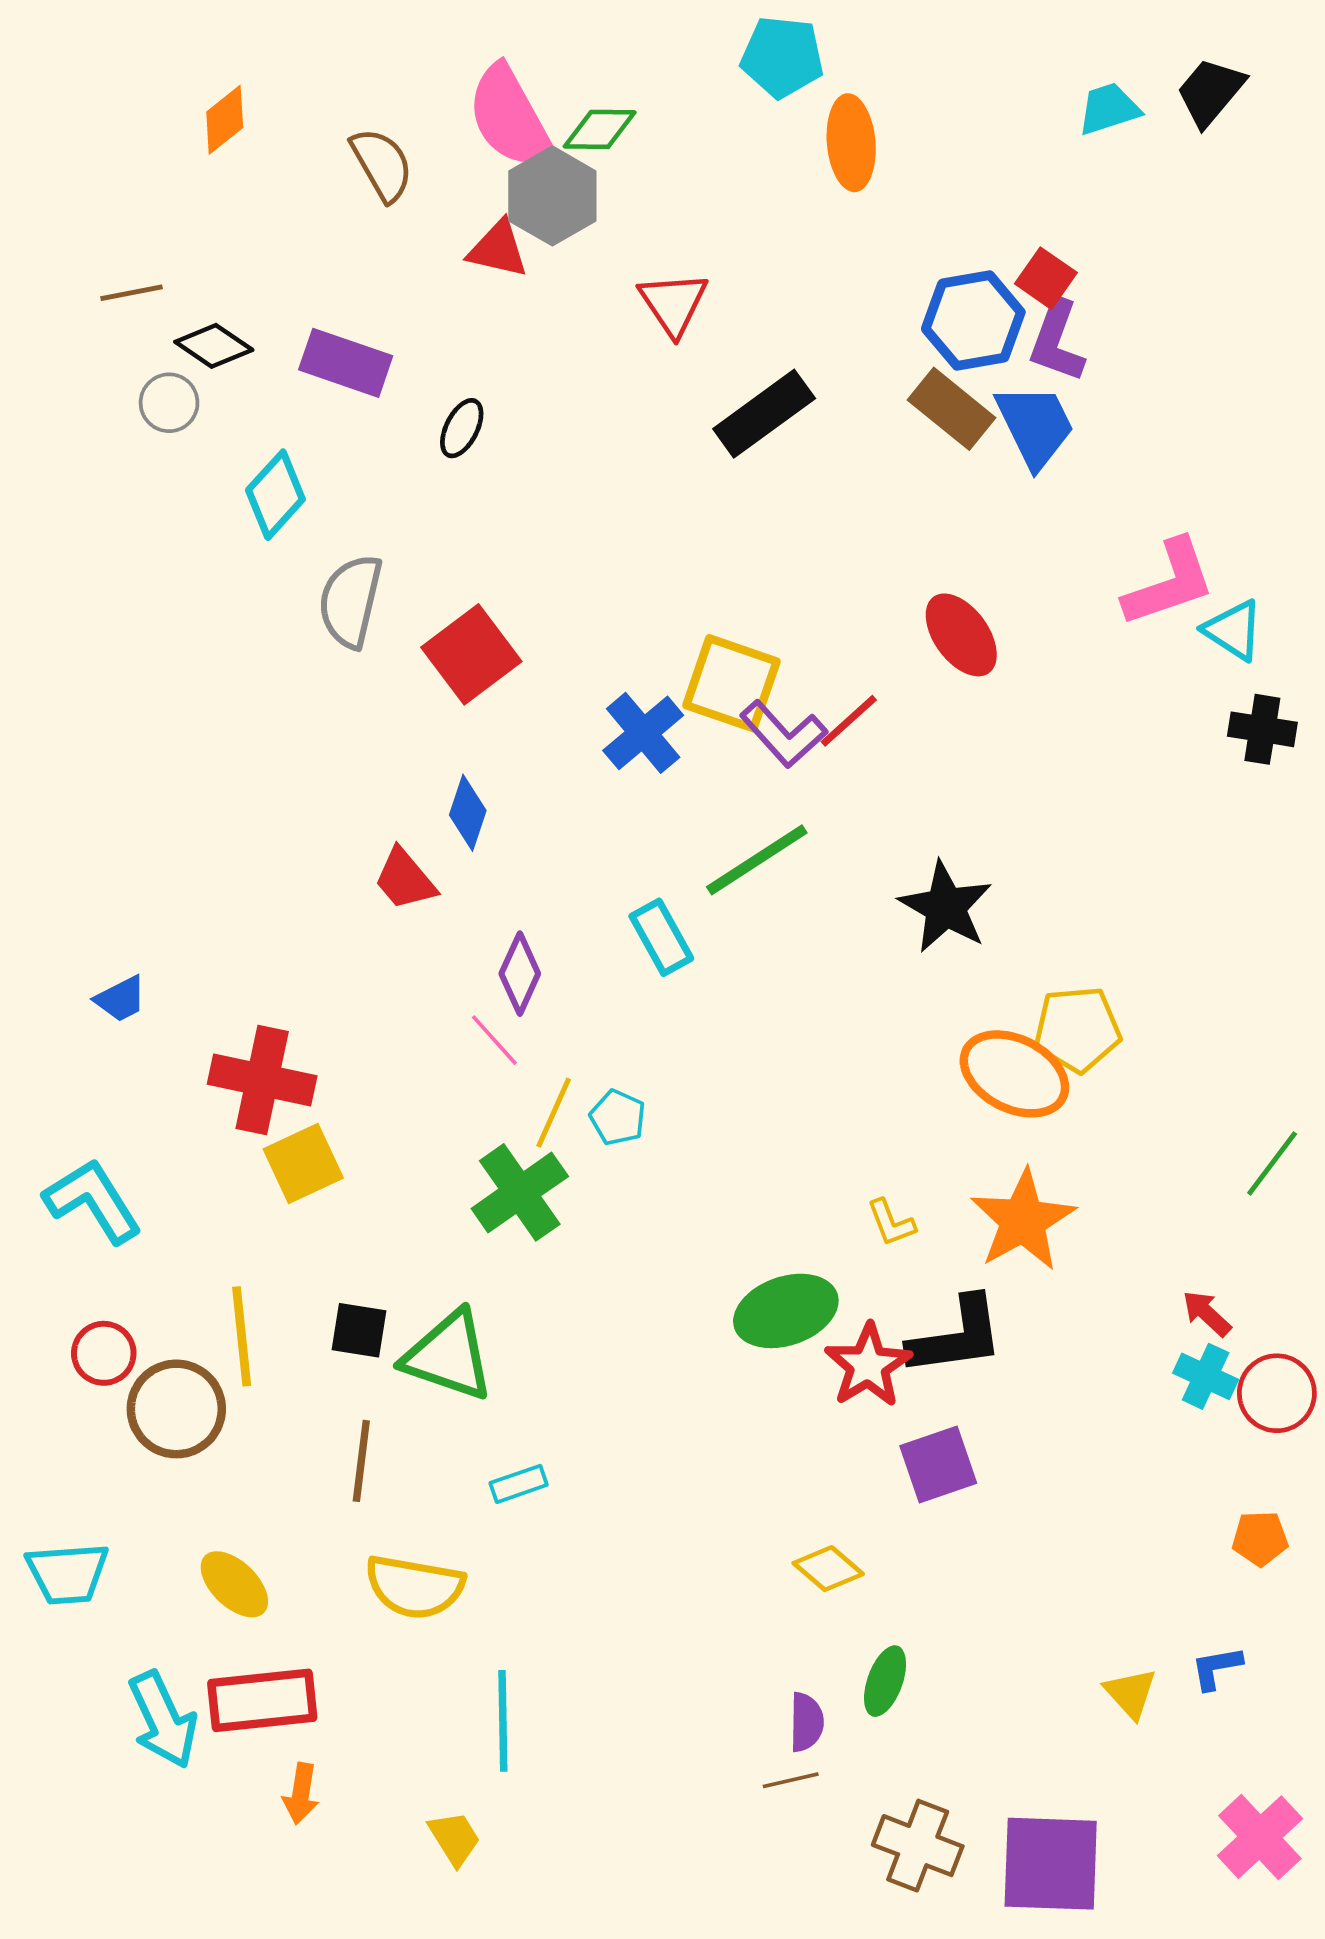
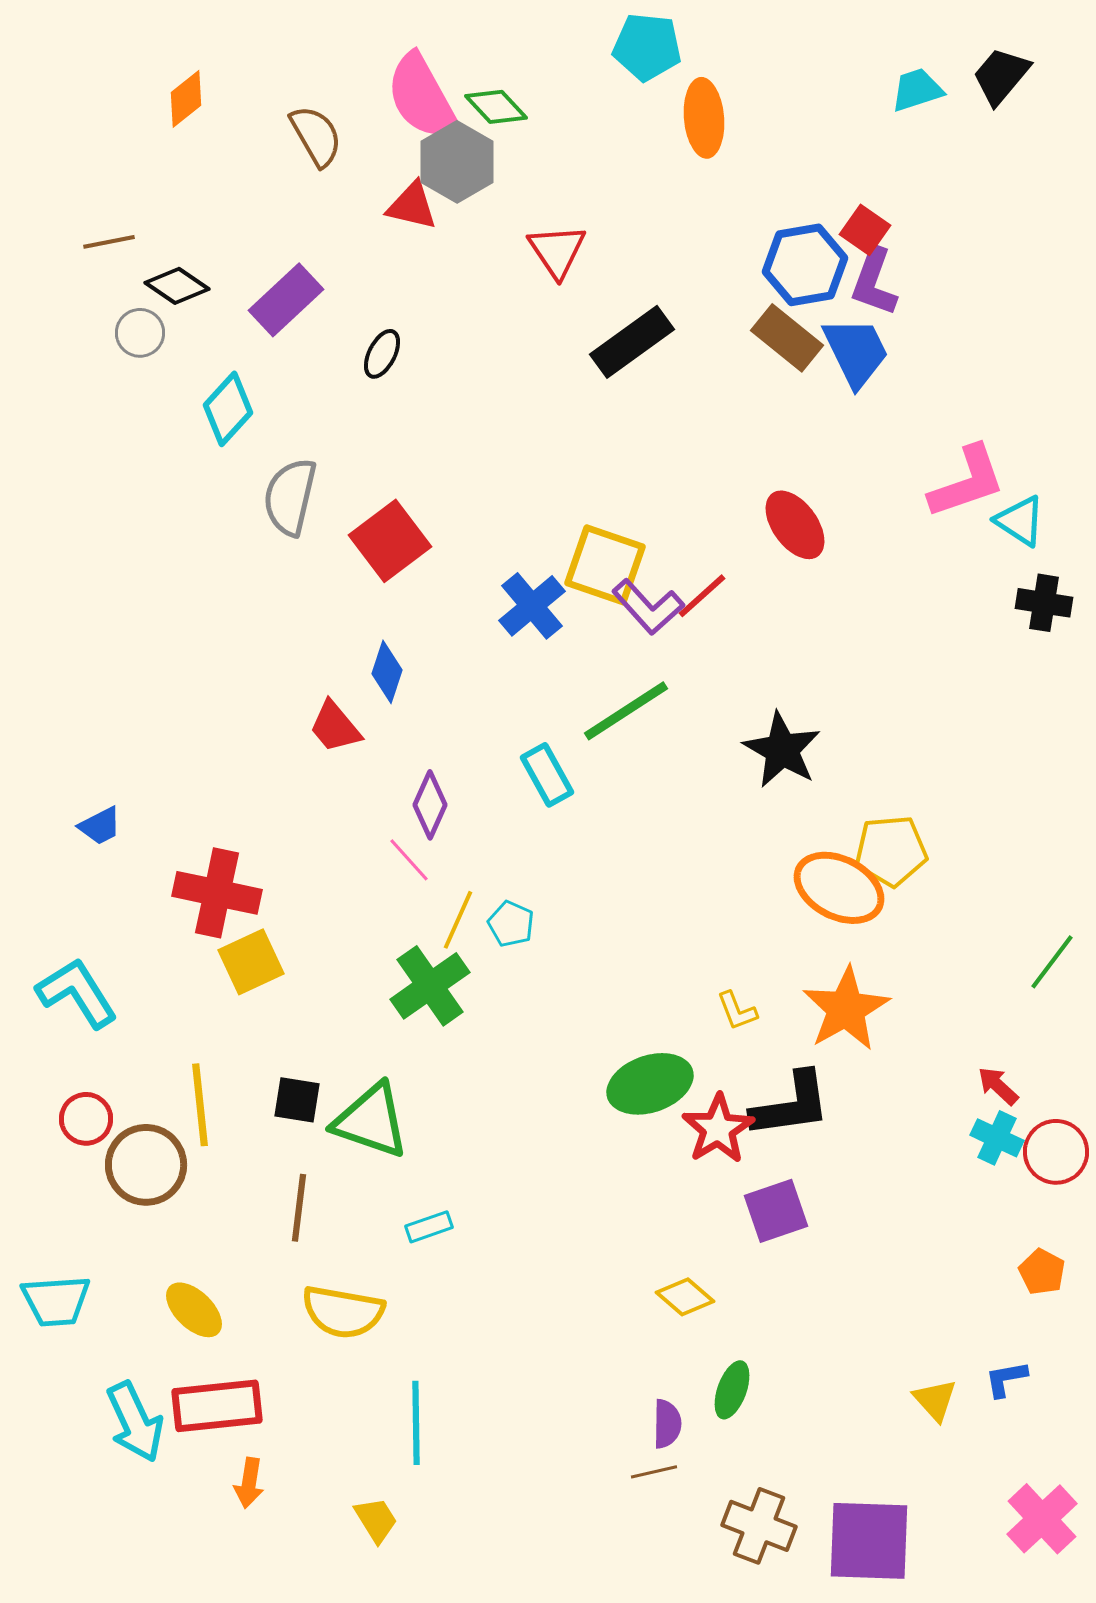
green diamond: (600, 129) -> (496, 107), turned 46
purple rectangle: (346, 363) -> (286, 300), turned -62
orange pentagon: (1260, 1538) -> (1042, 1272), turned 30

